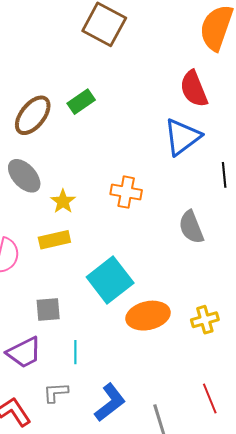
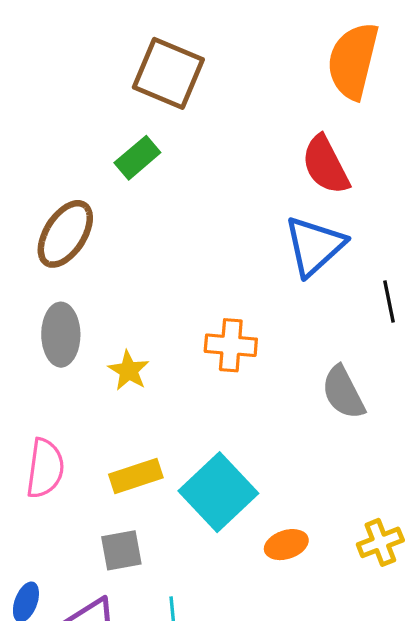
green rectangle: (81, 102) -> (137, 158), moved
gray ellipse: (24, 176) -> (61, 335), turned 48
yellow rectangle: (54, 240) -> (136, 476), moved
orange ellipse: (148, 316) -> (286, 545), size x0.6

